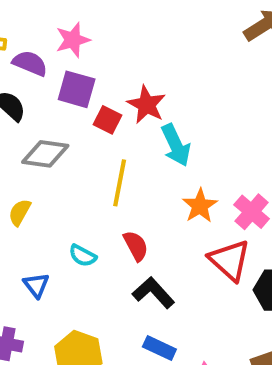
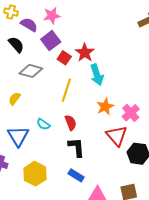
purple square: (77, 89) -> (51, 41), turned 30
blue triangle: (36, 285) -> (18, 136), size x1.6
black L-shape: (153, 293) -> (76, 147), turned 30

